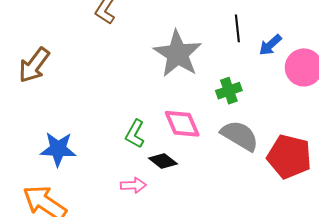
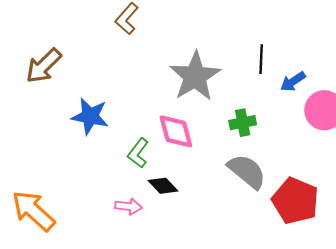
pink diamond: (182, 124) -> (176, 131), moved
blue star: (58, 149) -> (90, 116), moved

